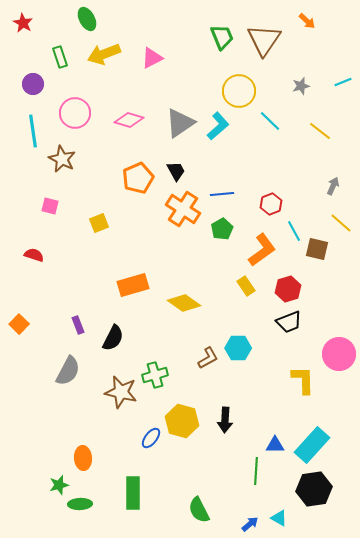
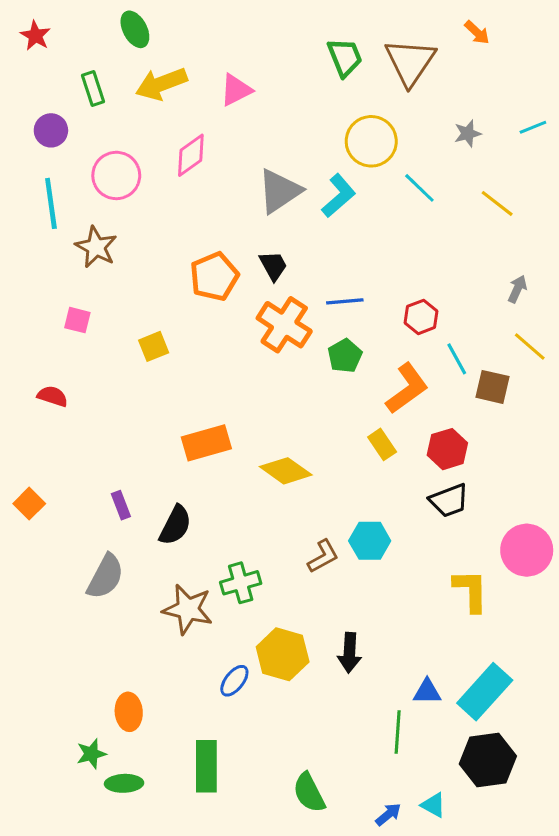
pink diamond: (129, 120) -> (191, 155), moved, turned -52

